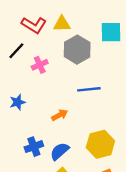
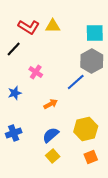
gray hexagon: (77, 50) -> (92, 61), moved
pink cross: (40, 65) -> (36, 72), moved, turned -32
blue line: (89, 89) -> (76, 82), turned -36
blue cross: (34, 147) -> (14, 133), moved

